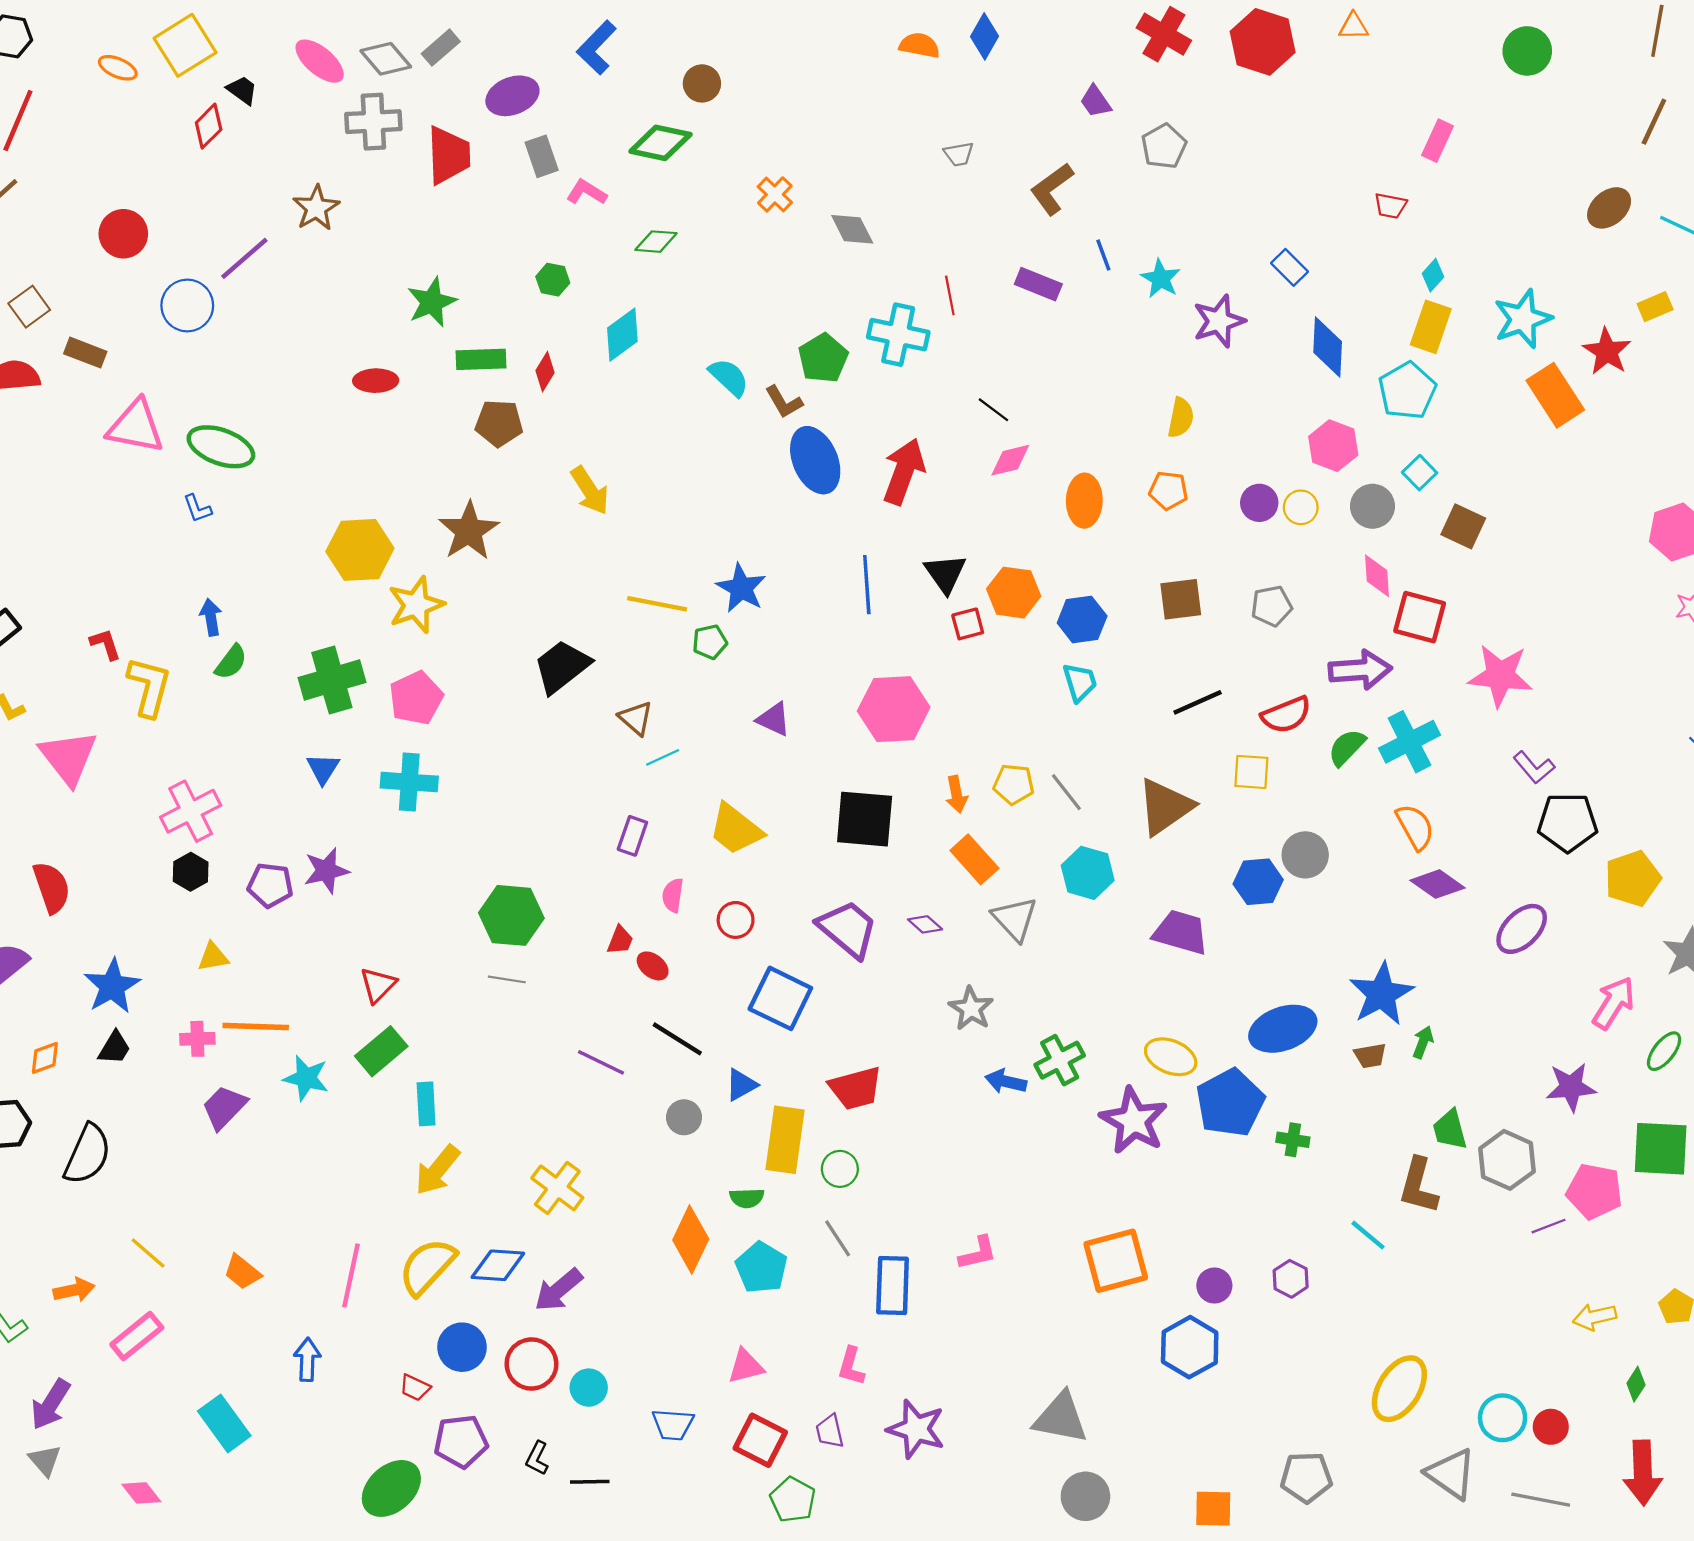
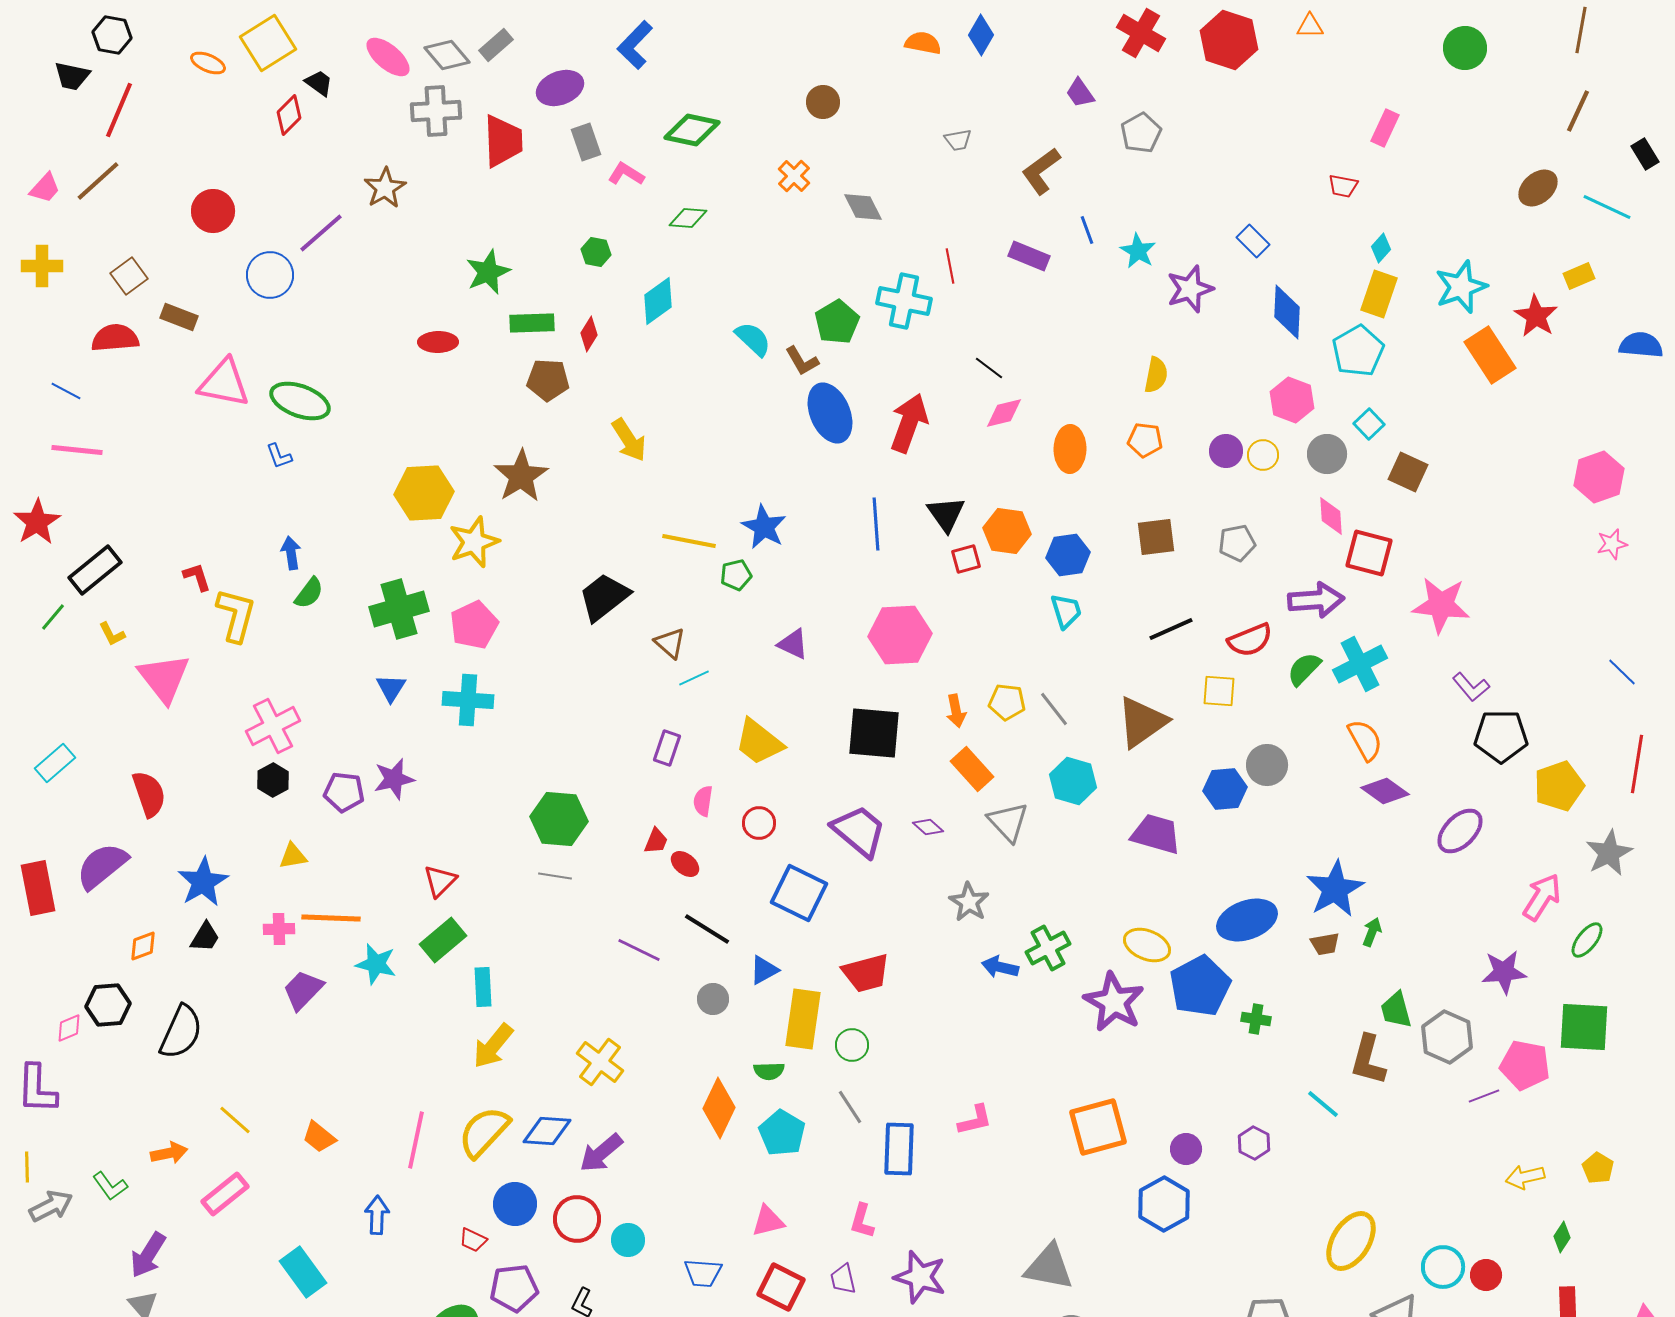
brown circle: (702, 83) -> (823, 102), moved

